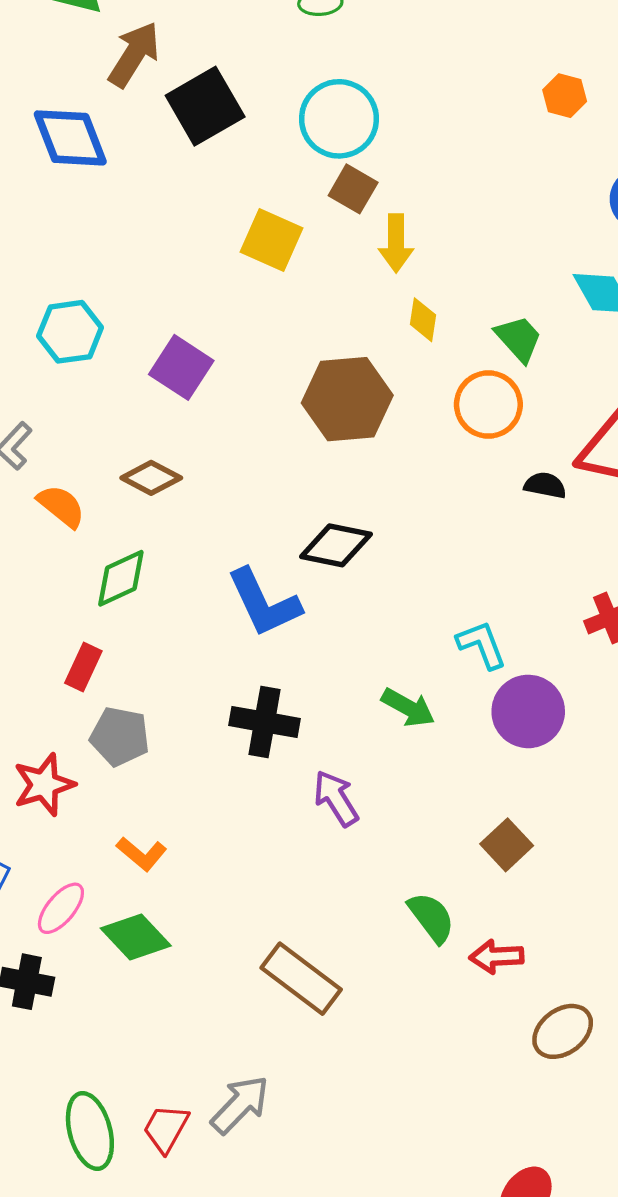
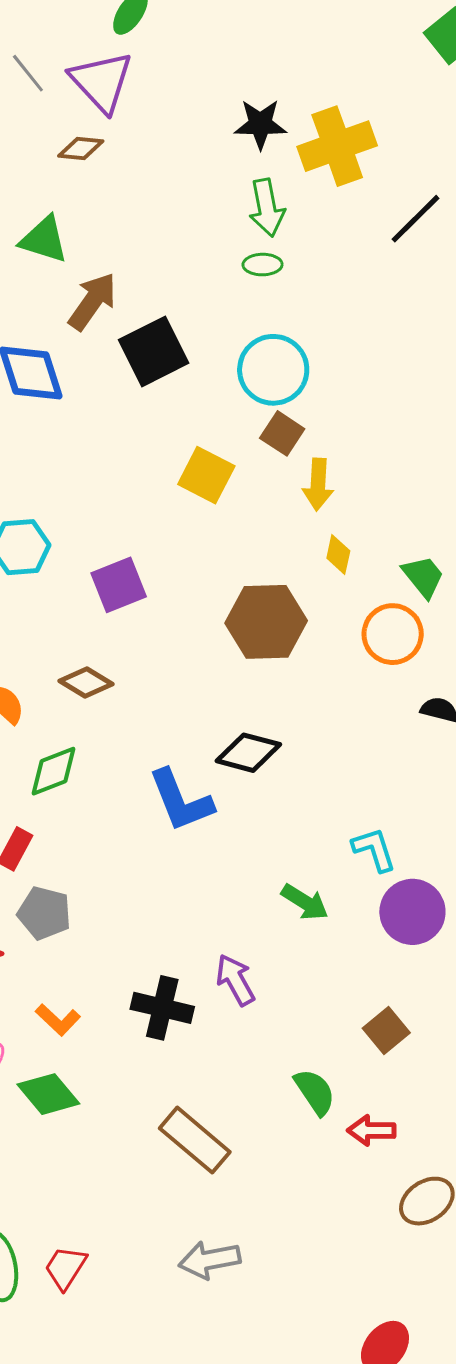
purple square: (181, 367) -> (119, 585), turned 32
black cross: (264, 722) -> (162, 1008), moved
gray arrow: (240, 1105) -> (210, 1260), moved, turned -148

